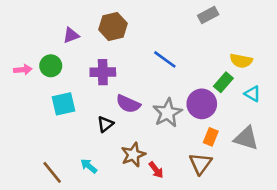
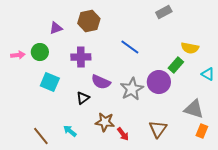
cyan triangle: (253, 94) -> (208, 74), moved
cyan square: (63, 104) -> (50, 82), turned 36
orange rectangle: (211, 137) -> (202, 131), moved
brown star: (133, 155) -> (105, 122), turned 30

